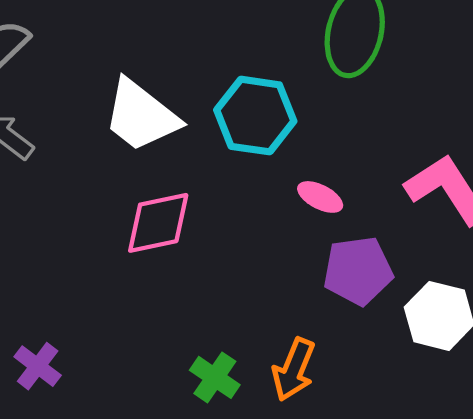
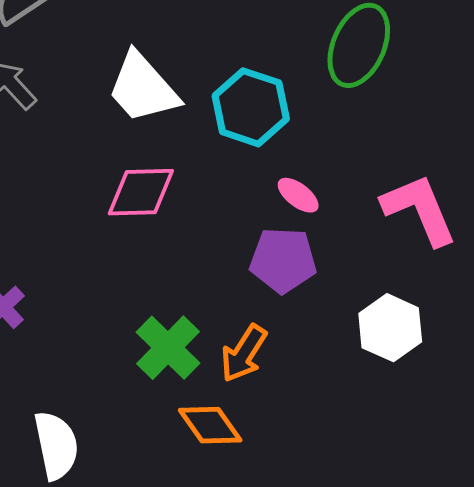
purple pentagon: (358, 271) -> (283, 260), moved
green cross: (215, 377) -> (168, 348), size x1.4

